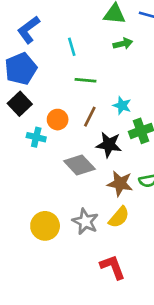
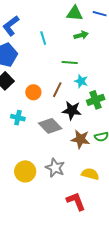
green line: (85, 80) -> (70, 62), moved
cyan cross: (36, 137) -> (18, 118), moved
yellow semicircle: (119, 217) -> (90, 174), moved, turned -114

